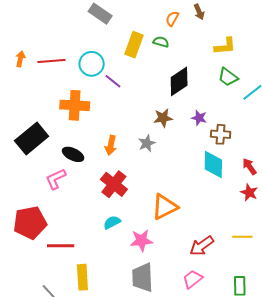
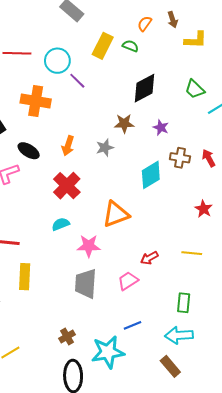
yellow L-shape: (225, 46) -> (196, 40), moved
brown cross: (221, 134) -> (180, 158), moved
cyan diamond: (213, 164) -> (151, 175), moved, turned 52
red arrow: (249, 166) -> (209, 158), moved
red arrow: (202, 246) -> (149, 258), size x0.7
pink trapezoid: (193, 279) -> (128, 281), moved

